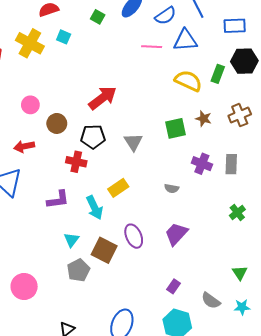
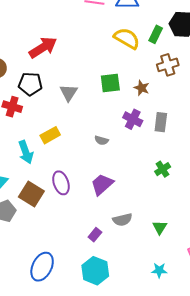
brown cross: (240, 115) -> (168, 65), moved
brown star: (204, 119) -> (142, 88), moved
gray semicircle: (211, 301) -> (122, 220), moved, turned -54
cyan star: (242, 307) -> (159, 270), moved

